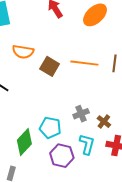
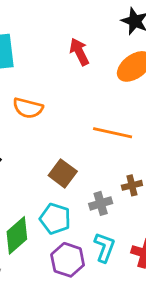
brown square: (50, 66) -> (63, 173), moved
brown cross: (104, 122) -> (132, 185), moved, turned 32

